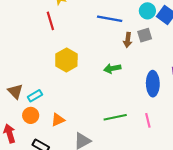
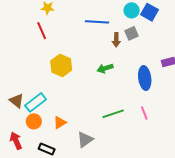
cyan rectangle: (35, 96) -> (36, 102), size x1.5

